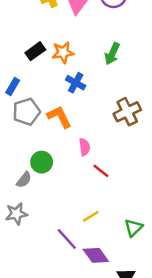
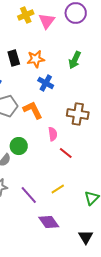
black rectangle: (35, 51) -> (14, 58), turned -70
brown cross: (127, 112) -> (78, 114), moved, turned 35
purple line: (67, 239) -> (29, 195), moved
purple diamond: (96, 255) -> (49, 222), moved

